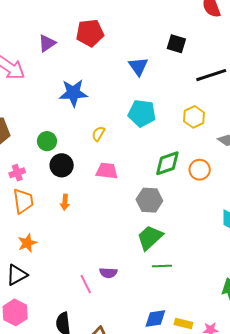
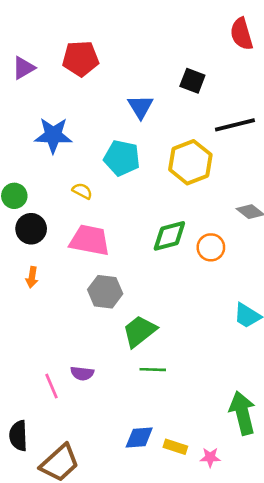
cyan pentagon: (142, 113) -> (122, 158), moved
yellow hexagon: (194, 117) -> (190, 162), moved, size x1.5
yellow semicircle: (98, 134) -> (82, 191), turned 84
pink trapezoid: (107, 171) -> (90, 240), size x1.4
gray hexagon: (149, 200) -> (105, 292), moved

